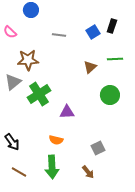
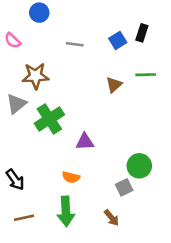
green circle: (110, 95) -> (139, 166), moved
brown line: (19, 172) -> (24, 218), turned -42

